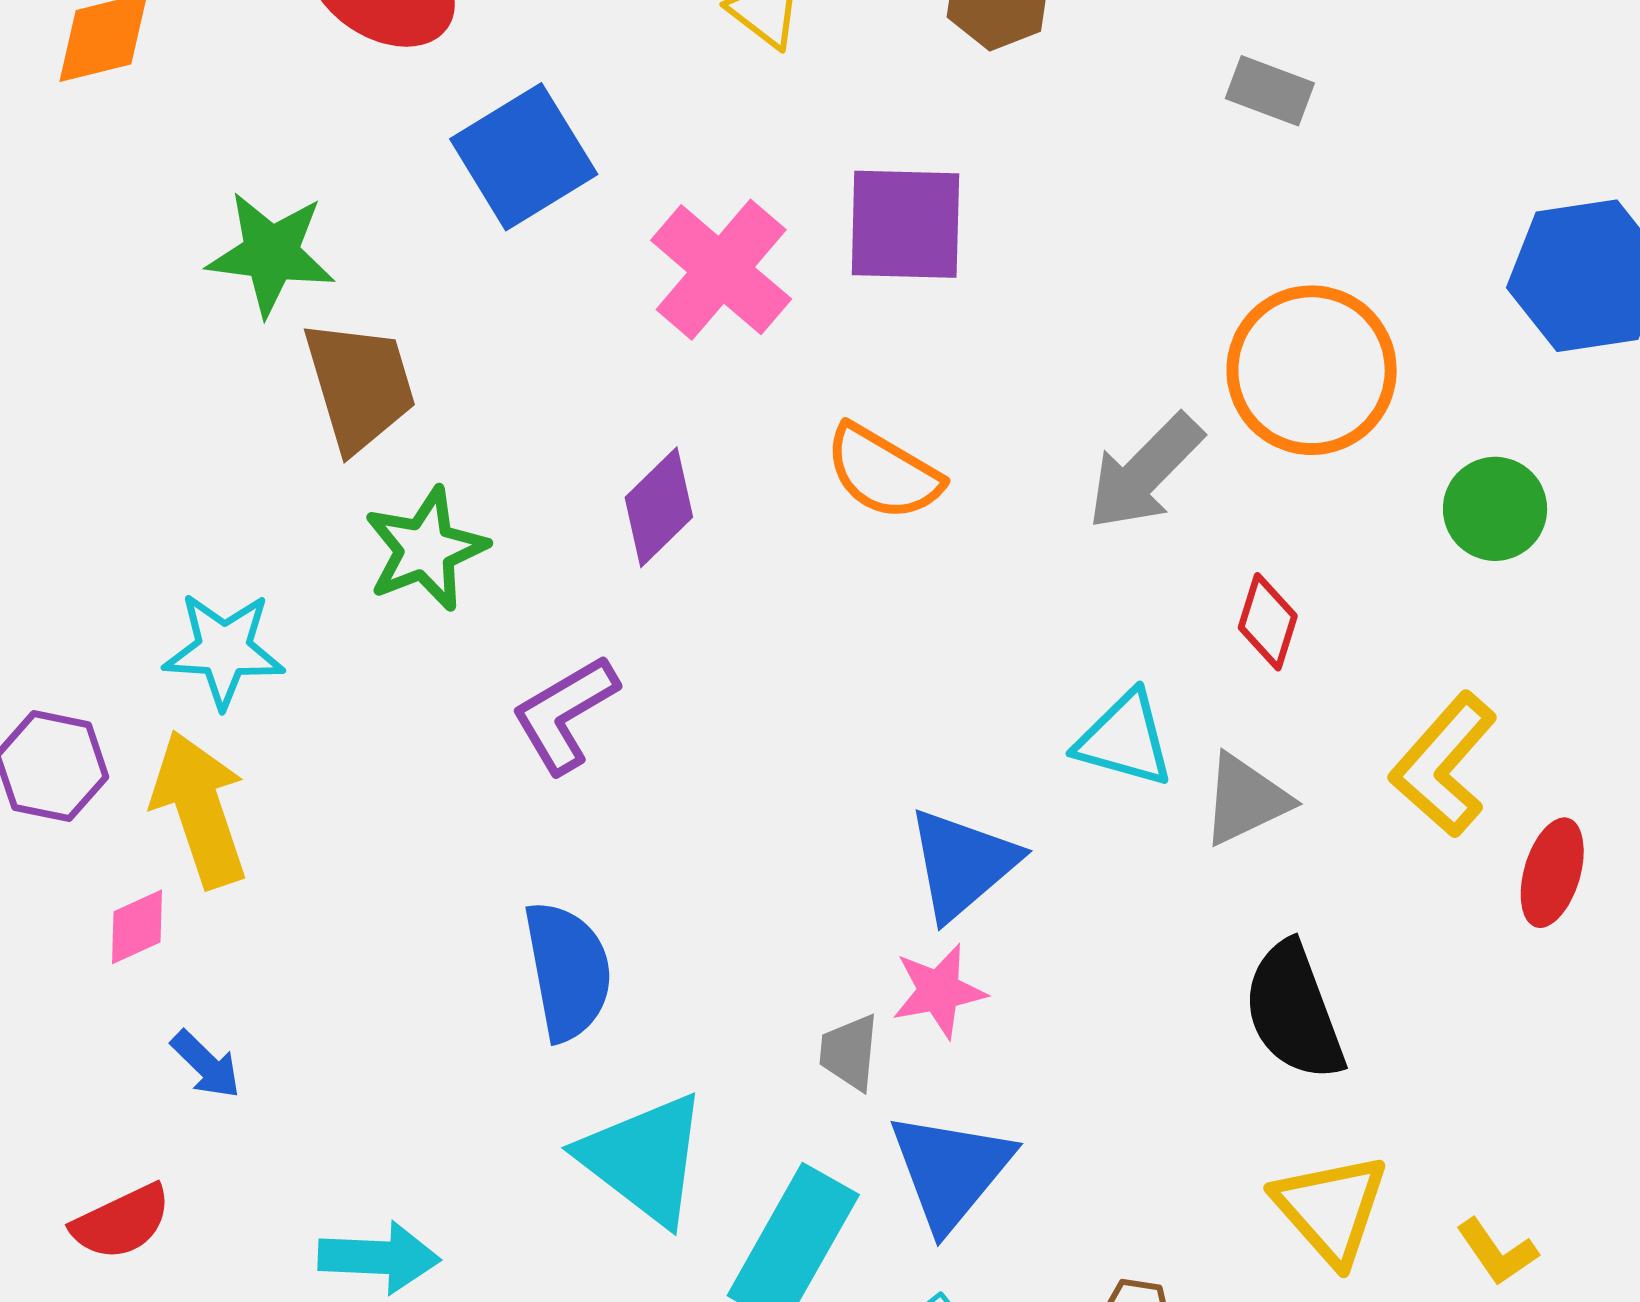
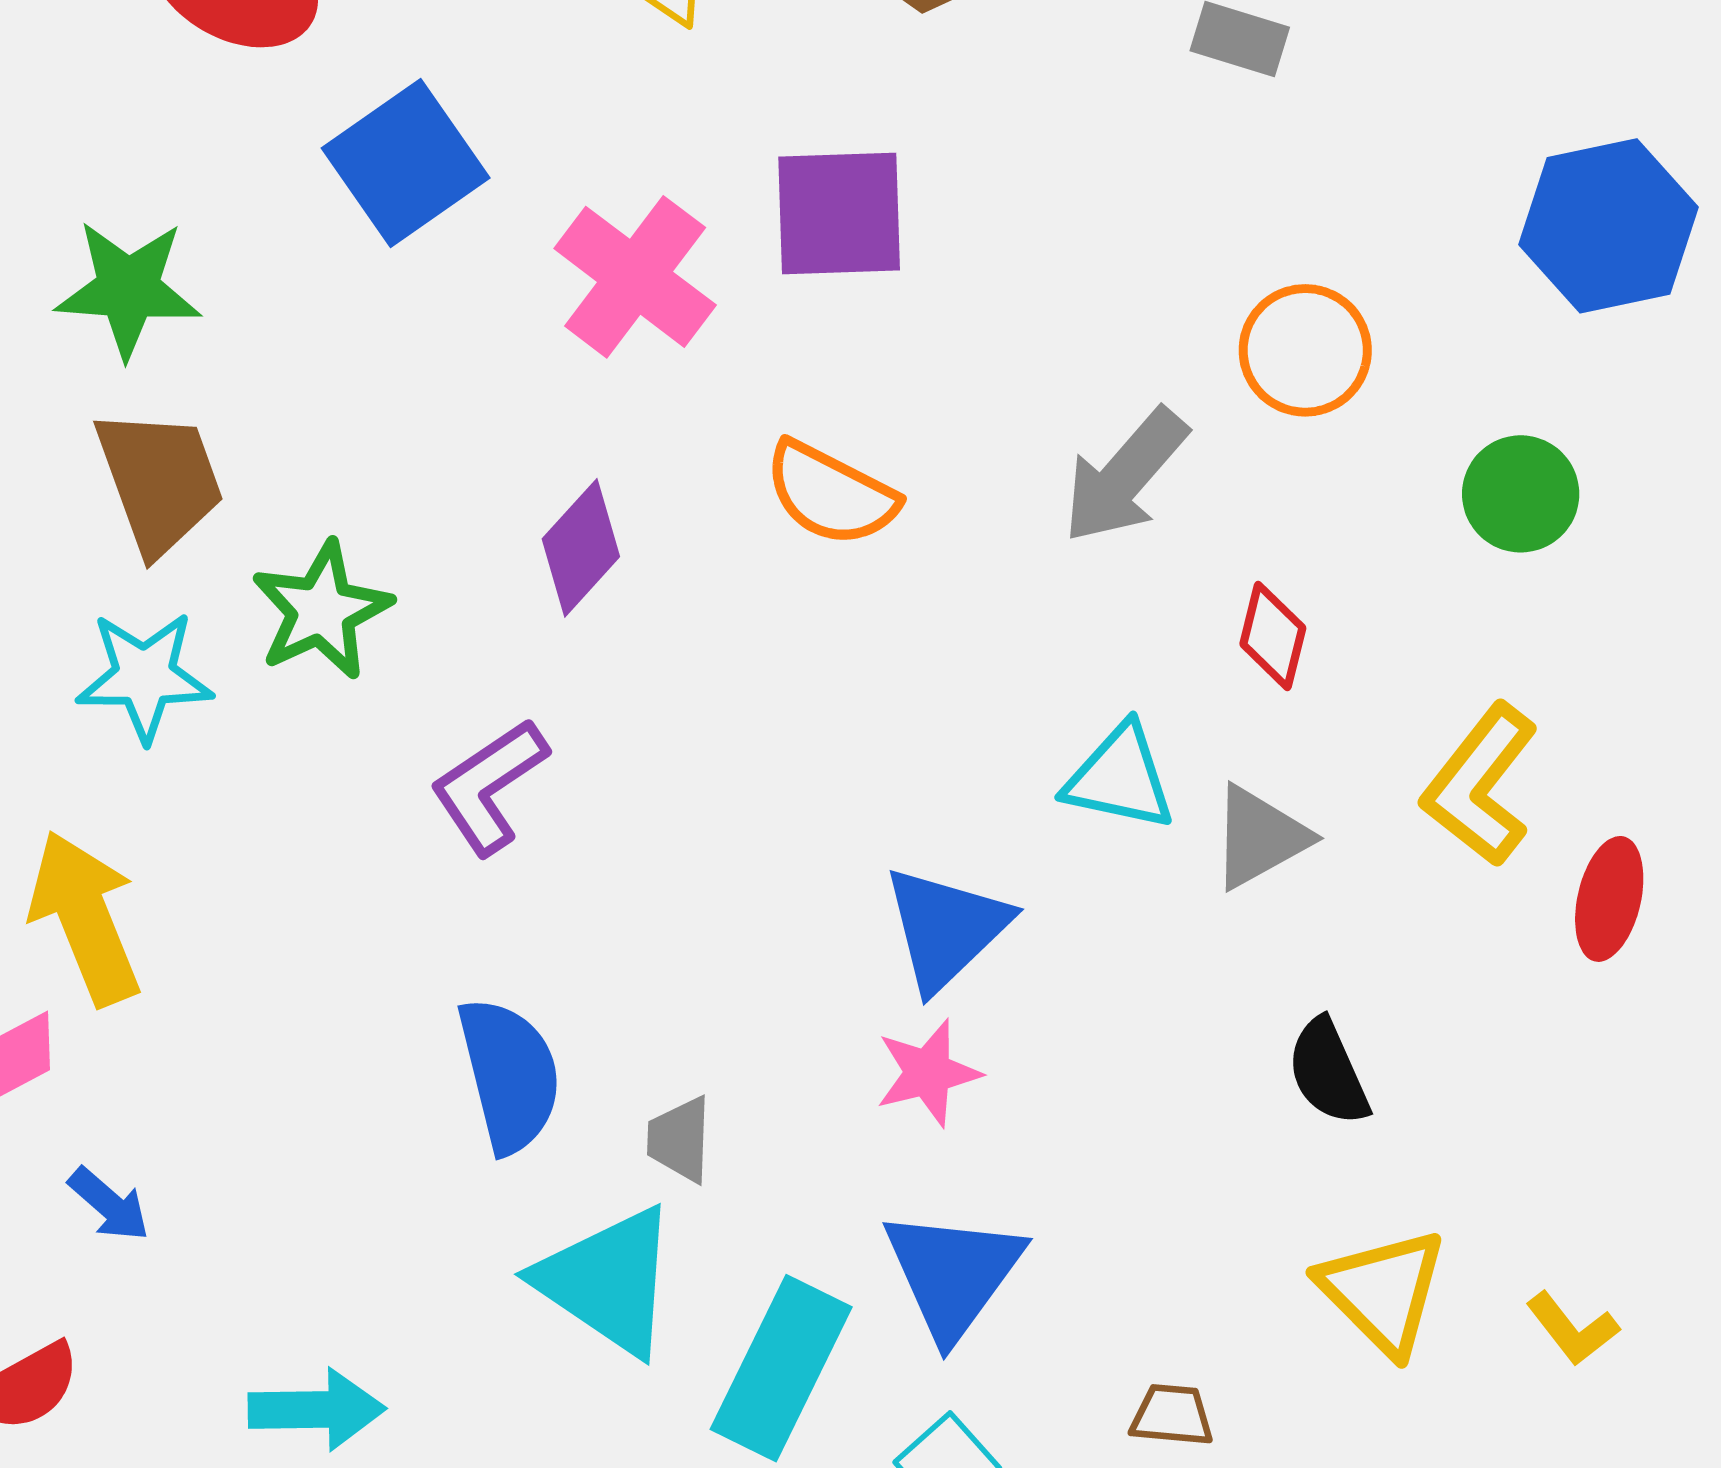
orange circle: (1312, 370) -> (1305, 350), size x0.7
brown trapezoid: (360, 386) -> (160, 481), moved
cyan star: (224, 650) -> (144, 676), moved
black semicircle: (1294, 1011) -> (1328, 1072), size x0.7
gray trapezoid: (849, 1052) -> (680, 1139), moved

